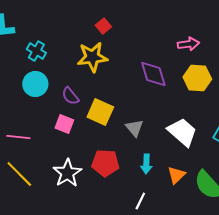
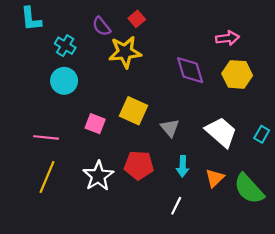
purple semicircle: (70, 96) -> (101, 26), moved
yellow line: (19, 174) -> (47, 177), turned 68

